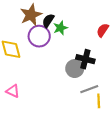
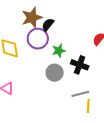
green star: (60, 28) -> (59, 51), moved
gray circle: (75, 68) -> (55, 73), moved

